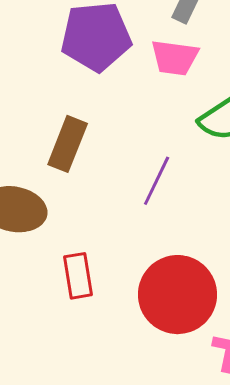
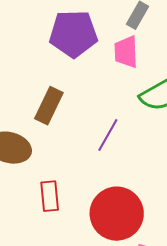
pink trapezoid: (175, 58) -> (126, 52), turned 76

